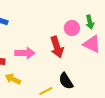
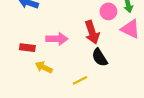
black semicircle: (66, 81) -> (100, 57), moved

